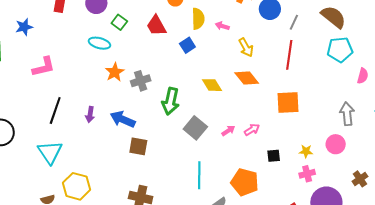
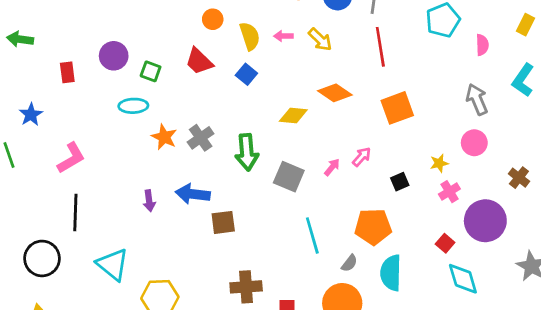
yellow arrow: (246, 47) -> (320, 39), moved
yellow diamond: (212, 85) -> (293, 115), turned -35
black line: (55, 111) -> (75, 213), moved

